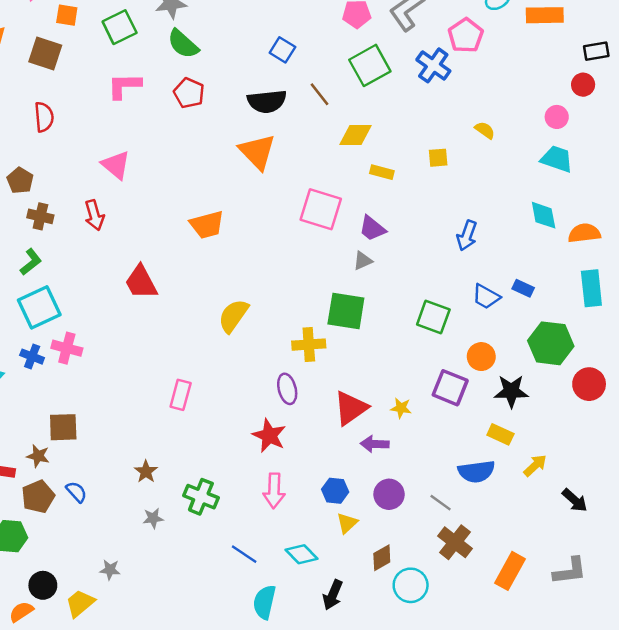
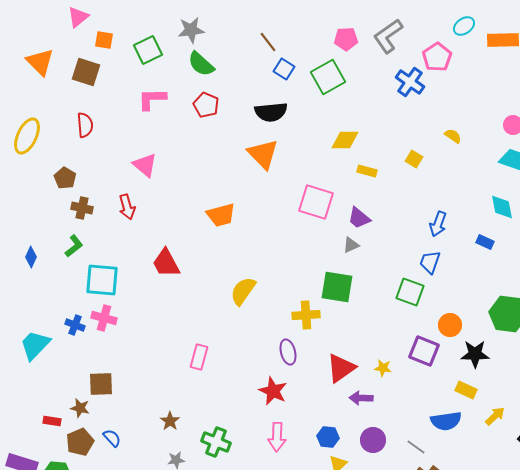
green square: (370, 65) -> (328, 77), moved
brown line: (320, 94) -> (268, 42), moved
yellow square: (438, 158) -> (414, 159), turned 36
blue rectangle: (523, 288) -> (485, 242), moved
blue trapezoid: (486, 297) -> (430, 262), moved, turned 80
cyan square: (39, 307) -> (102, 280), moved, turned 30

